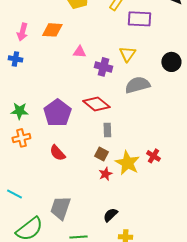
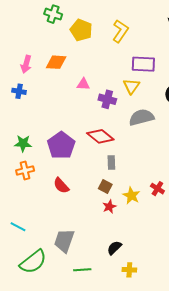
purple rectangle: (139, 19) -> (143, 64), moved
yellow star: (127, 163) -> (131, 196), size x0.7

